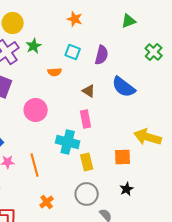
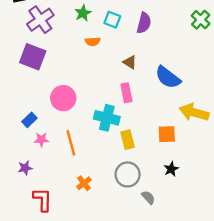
green star: (34, 46) -> (83, 13), moved
blue semicircle: (124, 87) -> (168, 77), moved
pink circle: (36, 110) -> (63, 98), moved

